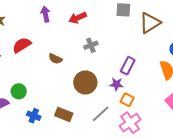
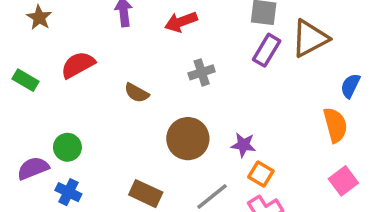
purple rectangle: (128, 66) -> (267, 50), moved
blue cross: (34, 116) -> (68, 192), moved

